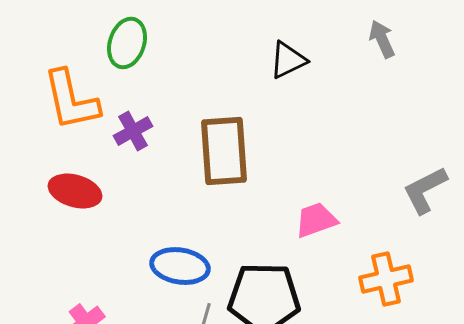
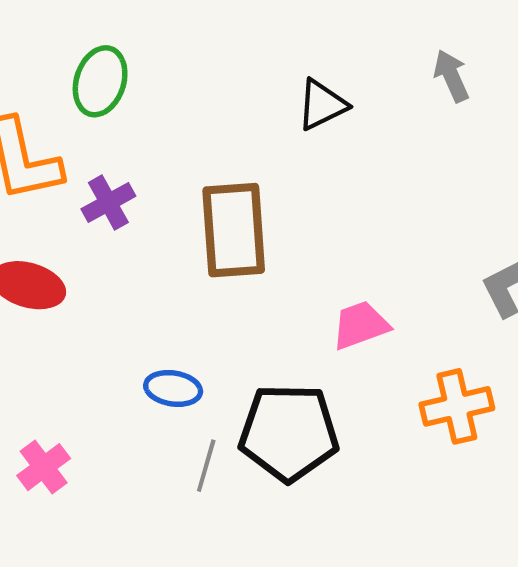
blue ellipse: (180, 266) -> (173, 388), size x0.7

